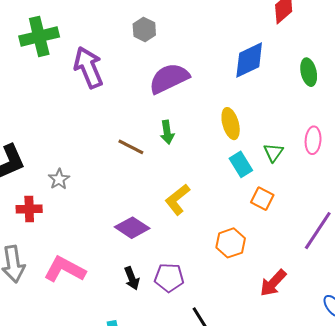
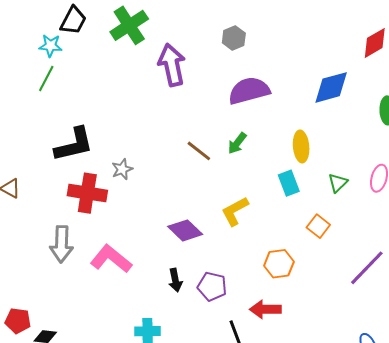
green cross: (39, 36) -> (129, 25), turned -30
green arrow: (167, 132) -> (237, 143), turned 35
cyan rectangle: (241, 164) -> (289, 183), moved
red cross: (29, 209) -> (87, 193), size x1.5
red arrow: (273, 283) -> (265, 309), moved, turned 36

